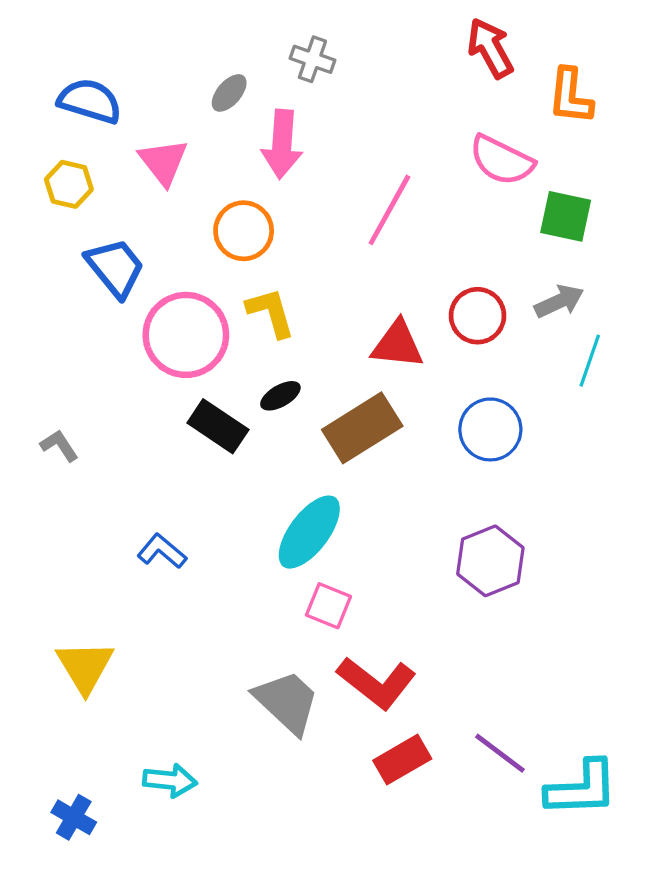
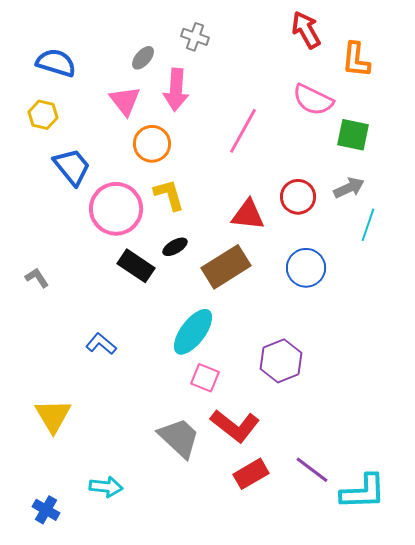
pink triangle: (163, 162) -> (125, 101), moved
purple hexagon: (490, 561) -> (281, 361), moved

